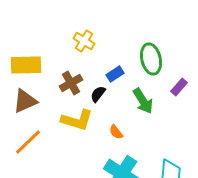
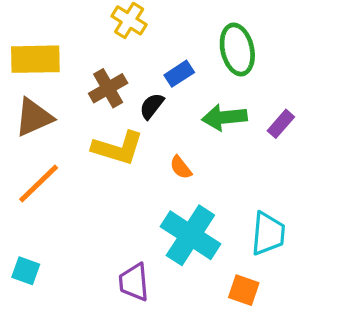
purple rectangle: (179, 87) -> (281, 124), moved
green arrow: (143, 101) -> (224, 117), turned 116

